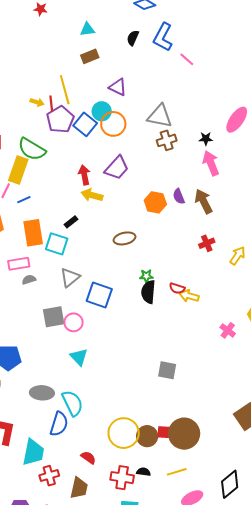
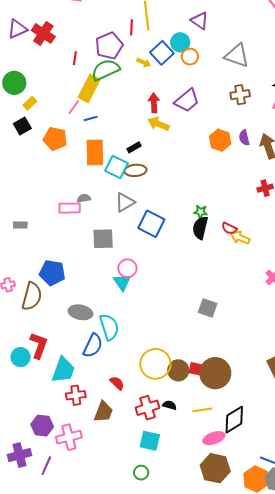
yellow arrow: (37, 102) -> (144, 63), moved
purple pentagon: (60, 119) -> (109, 46), moved
orange circle: (113, 124) -> (190, 57), size x0.7
brown cross: (167, 140) -> (240, 95), moved
green semicircle: (32, 149) -> (106, 70), turned 116
brown ellipse: (125, 238) -> (135, 170), moved
pink rectangle: (19, 264) -> (70, 208), moved
pink circle: (73, 322) -> (127, 268), moved
red cross: (122, 478) -> (147, 408), turned -35
black diamond: (230, 484) -> (234, 420), moved

